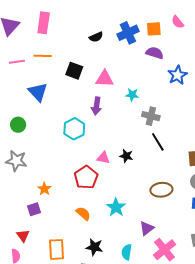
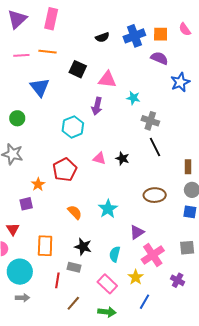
red pentagon: (86, 177) -> (65, 170), moved

